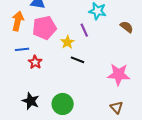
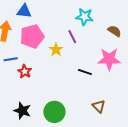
black line: (77, 60) -> (85, 72), moved
pink star: (119, 74) -> (109, 59), moved
brown triangle: (116, 107) -> (99, 106), moved

